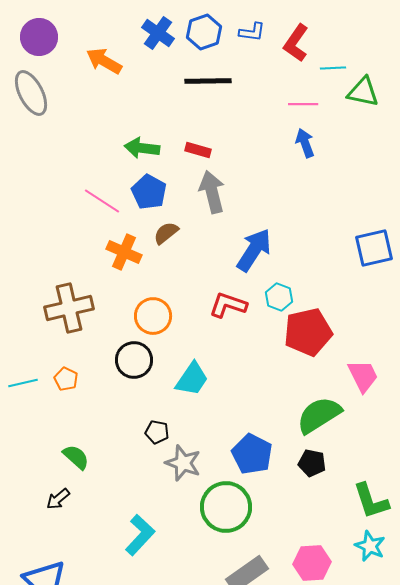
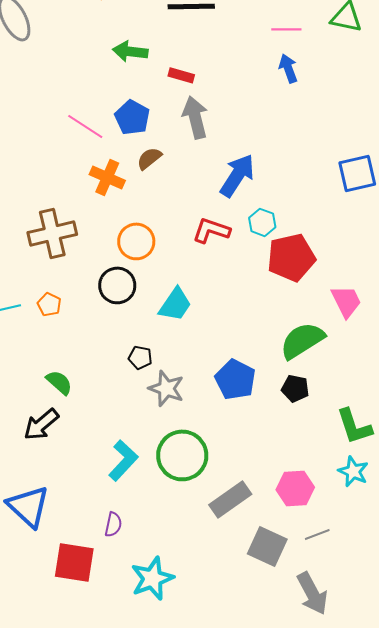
green arrow: (142, 148) -> (130, 51), moved
black arrow: (58, 499) -> (41, 424), size x1.5
green circle: (226, 507) -> (182, 455), moved

